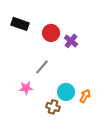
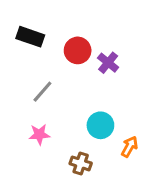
gray line: (42, 67) -> (42, 92), moved
cyan circle: (66, 92) -> (100, 125), moved

